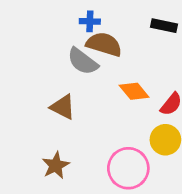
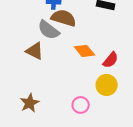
brown triangle: (63, 107) -> (35, 51), moved
pink circle: (128, 168) -> (81, 105), size x0.6

